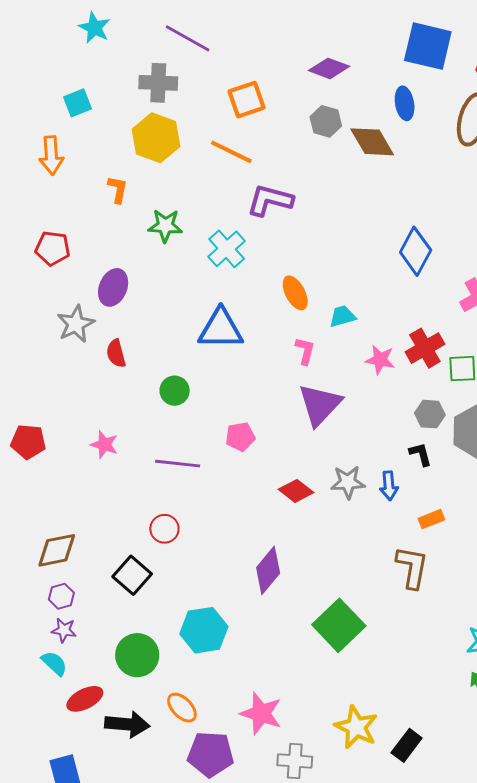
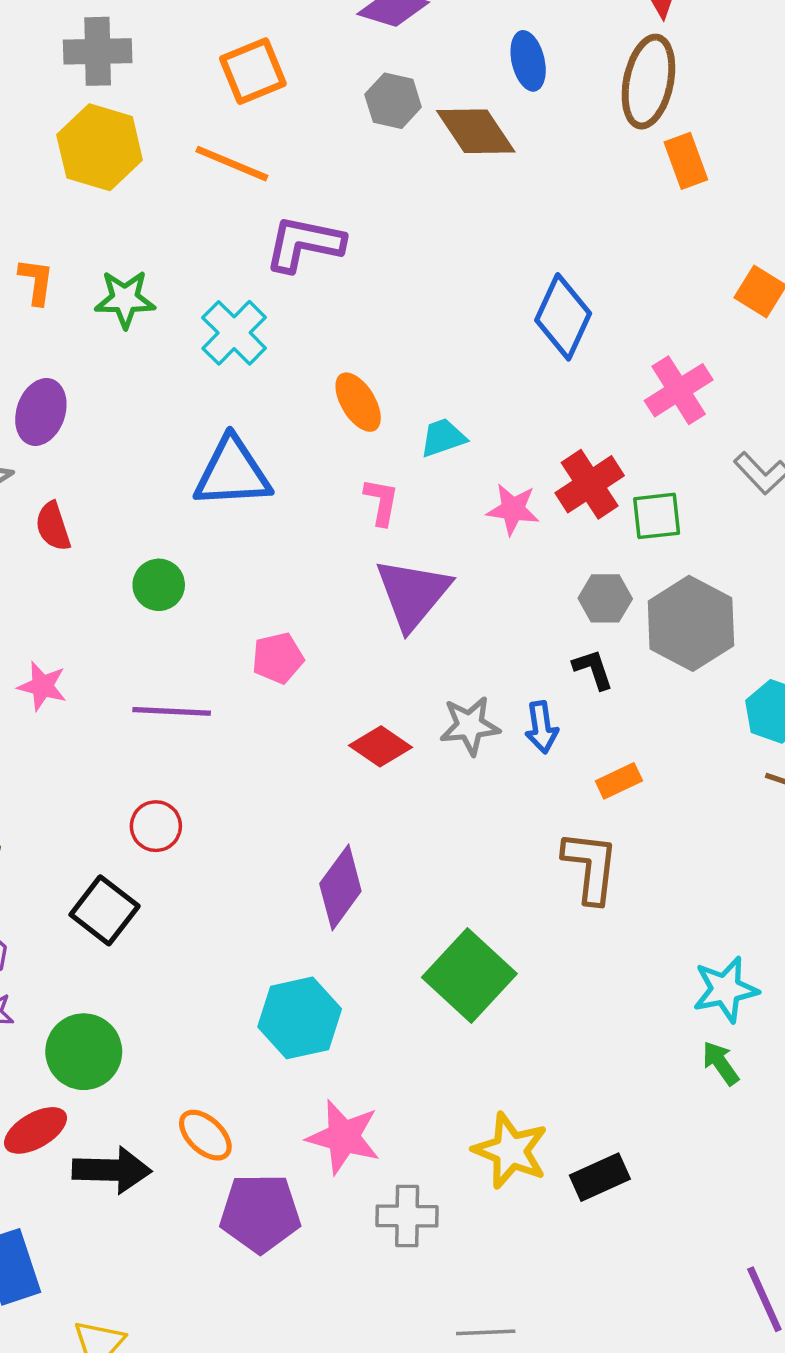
orange L-shape: (118, 189) -> (36, 281), moved
cyan hexagon: (204, 630) -> (300, 1018), moved
green circle: (137, 655) -> (84, 1052), moved
black rectangle: (407, 745) -> (600, 1177), turned 32

